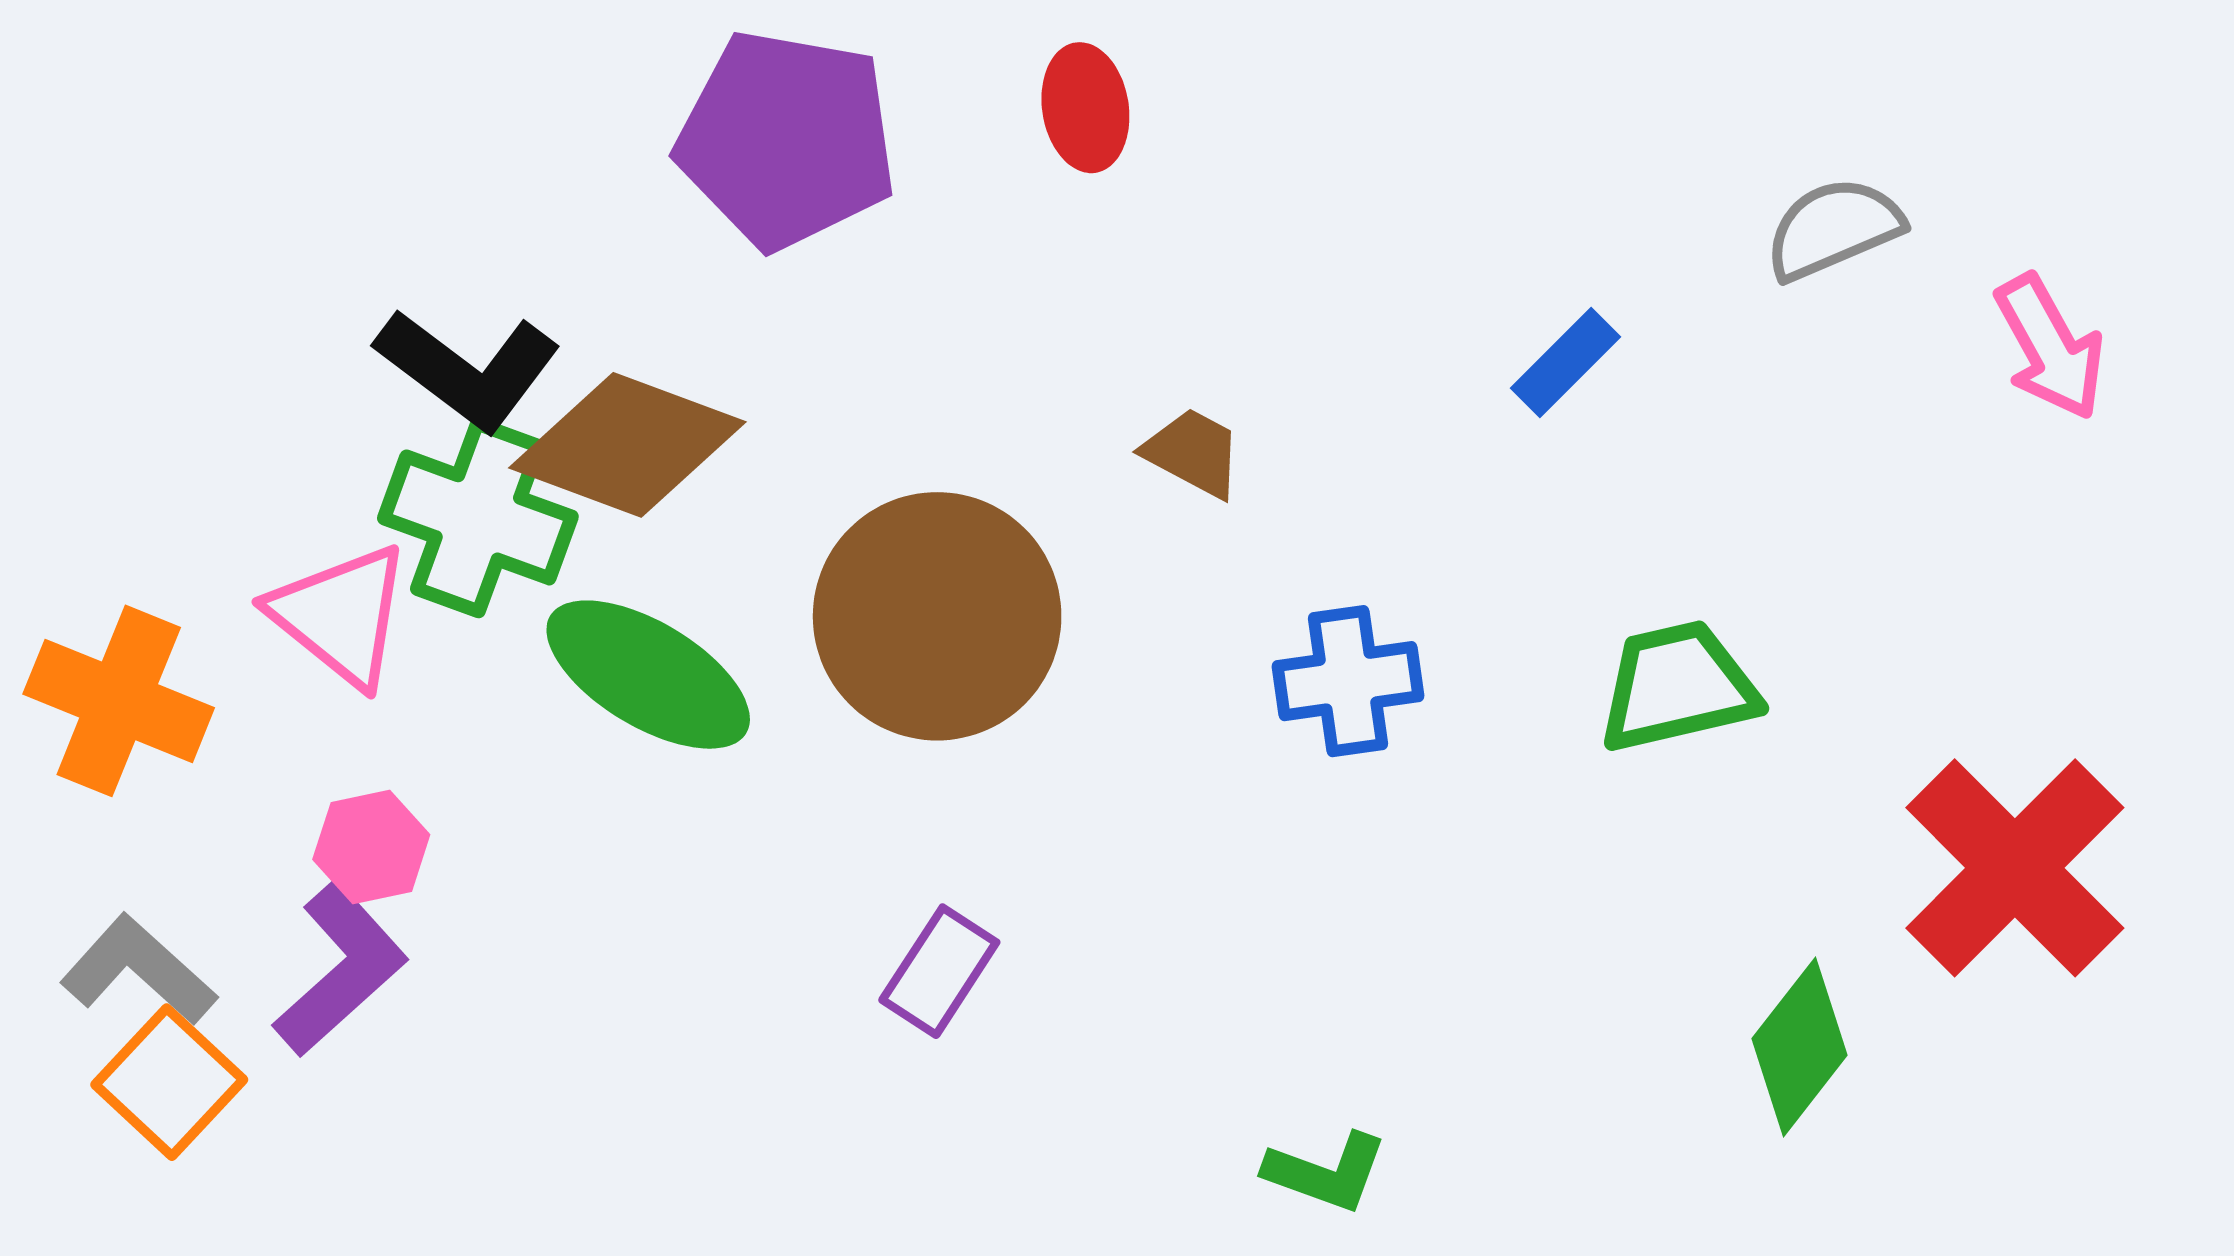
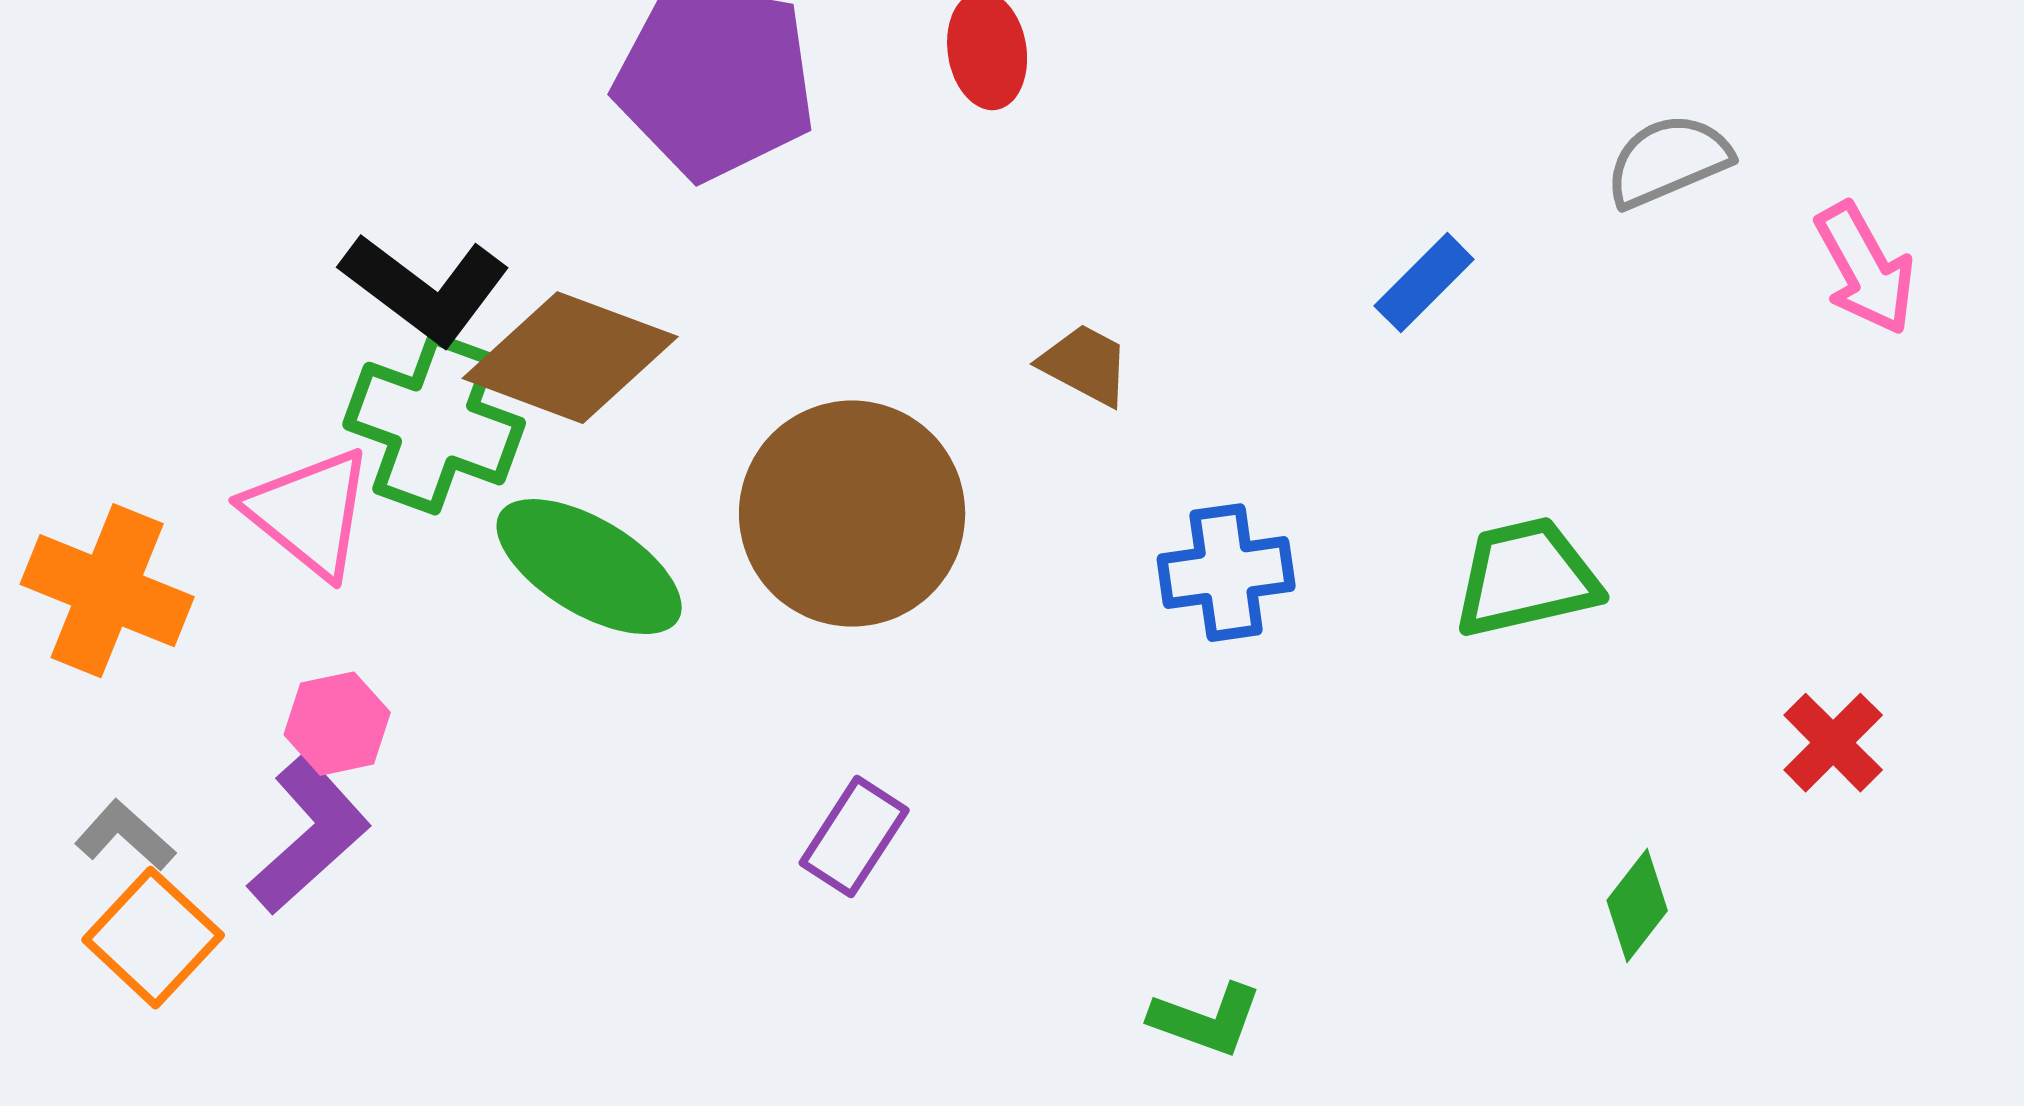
red cross: (2015, 868) -> (1833, 743), size x0.5
gray L-shape: (138, 970) -> (125, 836), size x0.7
green diamond: (1800, 1047) -> (1637, 906), size x0.7

